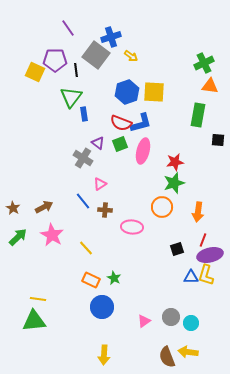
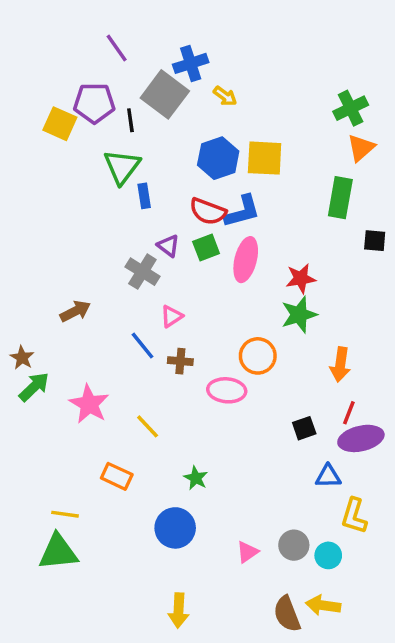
orange triangle: (210, 86) -> (361, 148), turned -48
brown arrow: (44, 207) -> (75, 311), moved
orange circle: (162, 207) -> (258, 356), moved
green arrow: (18, 237) -> (34, 387), moved
yellow L-shape: (206, 275) -> (354, 516), moved
orange rectangle: (91, 280) -> (117, 476), moved

